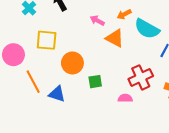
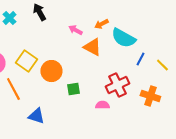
yellow square: (47, 40) -> (26, 61), moved, turned 30
blue triangle: (57, 94) -> (36, 116), moved

